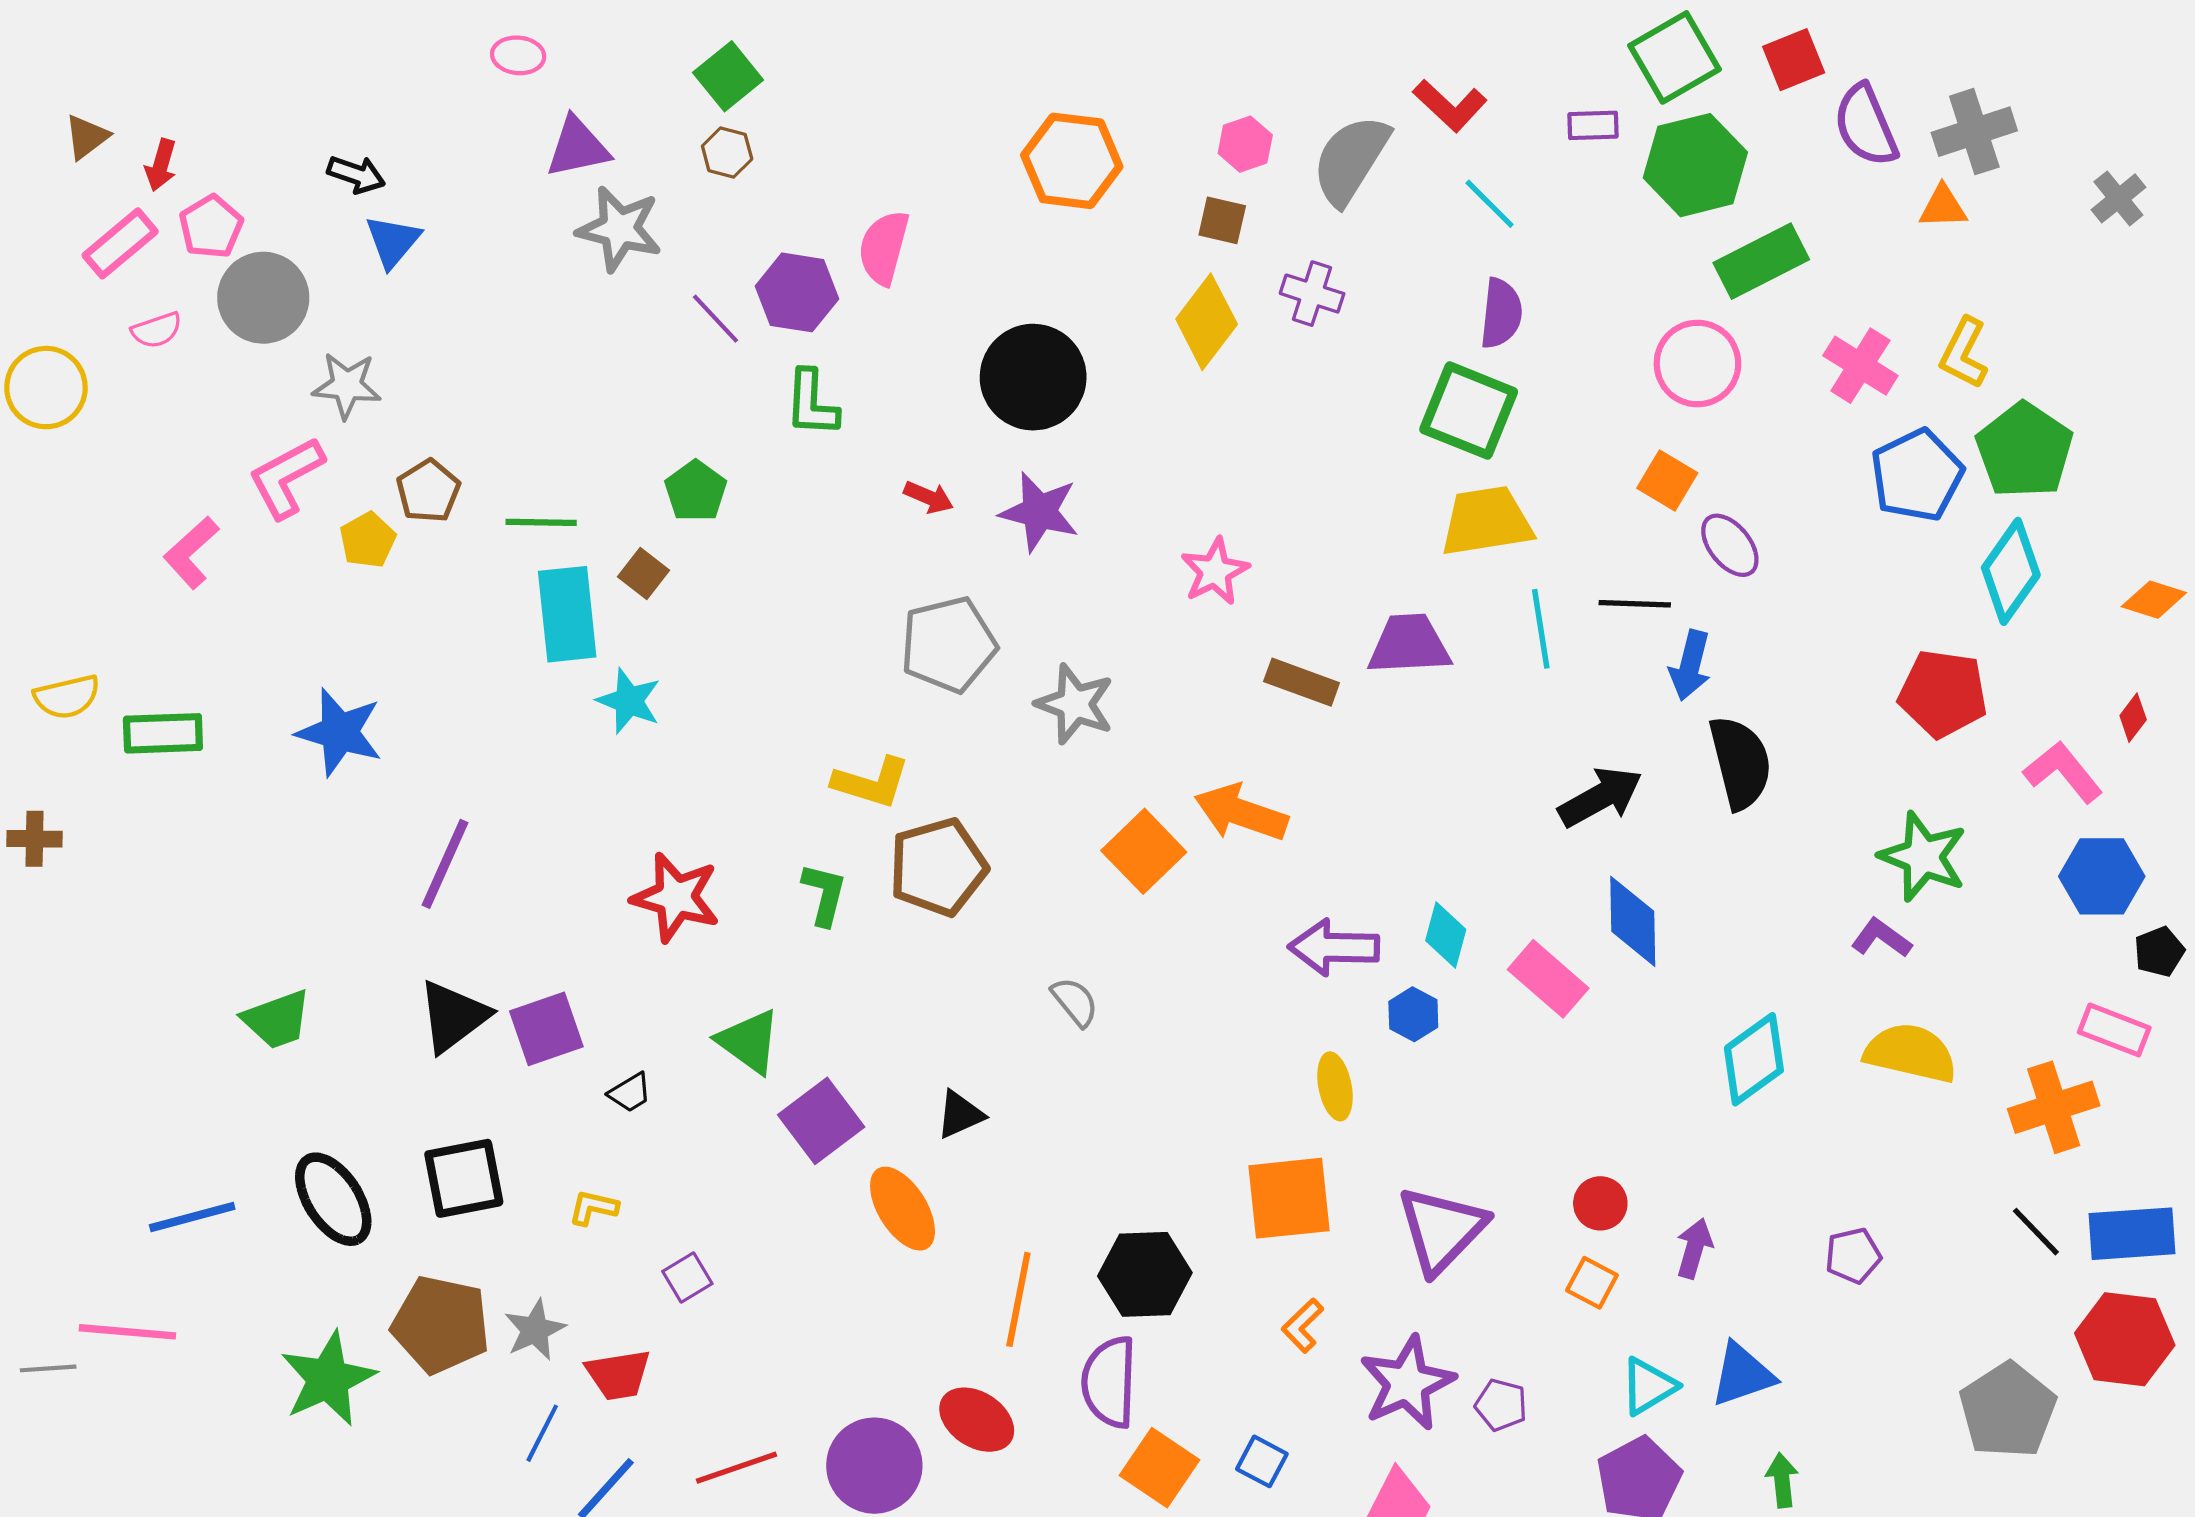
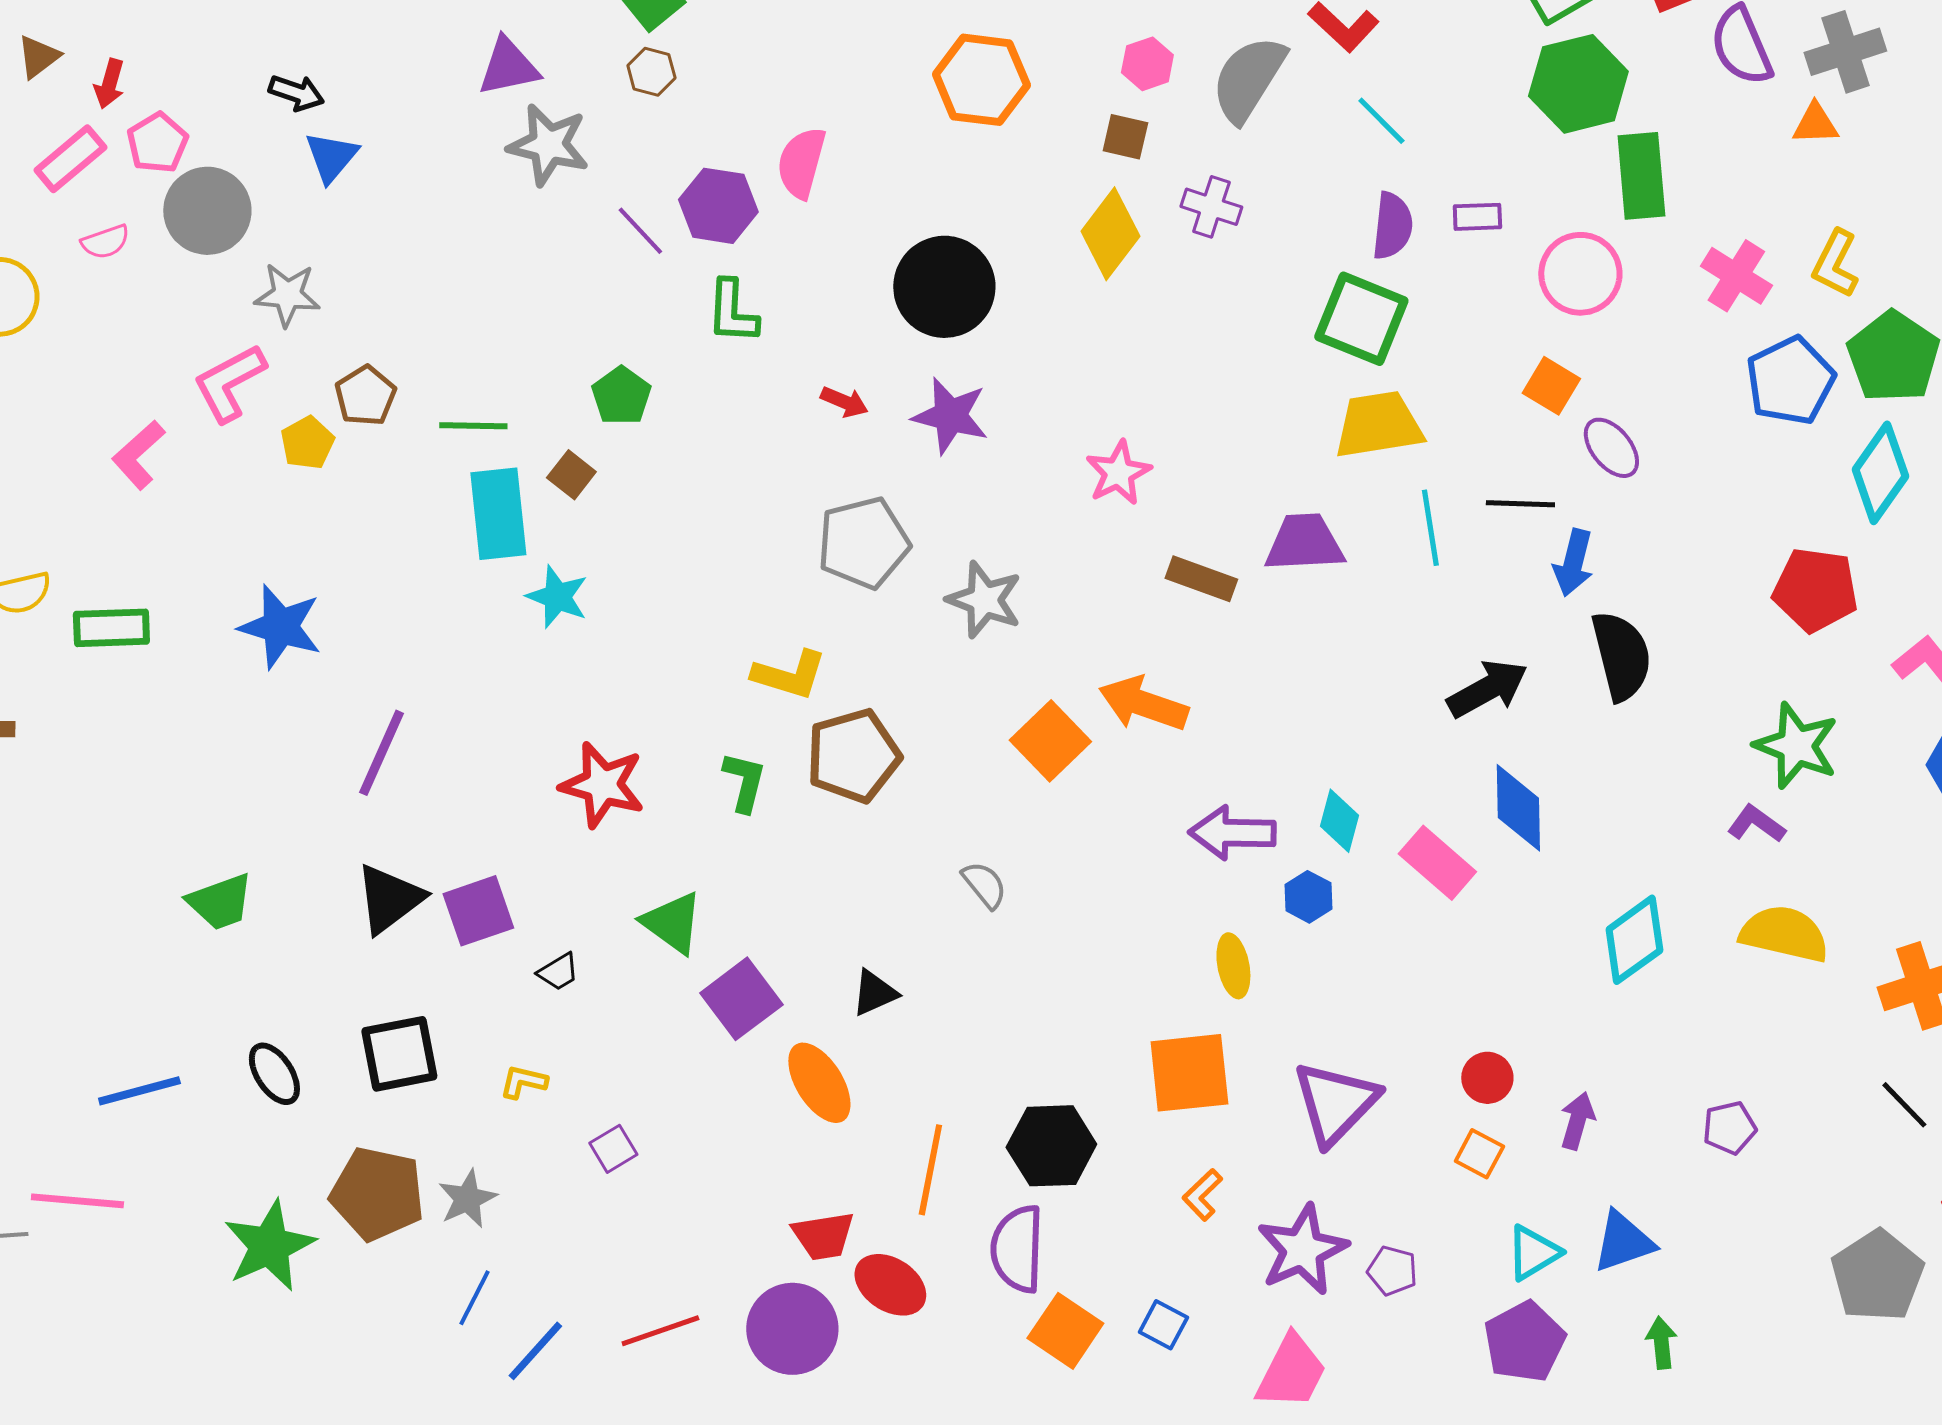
purple rectangle: (1593, 125) -> (1477, 217), moved
green rectangle: (1761, 261) -> (1641, 176), turned -68
black ellipse: (333, 1199) -> (274, 1074), size x0.7
red trapezoid: (618, 1375) -> (823, 1236), moved

